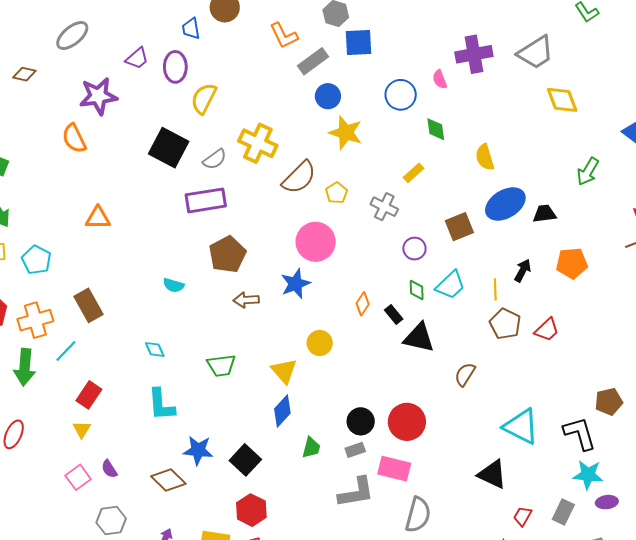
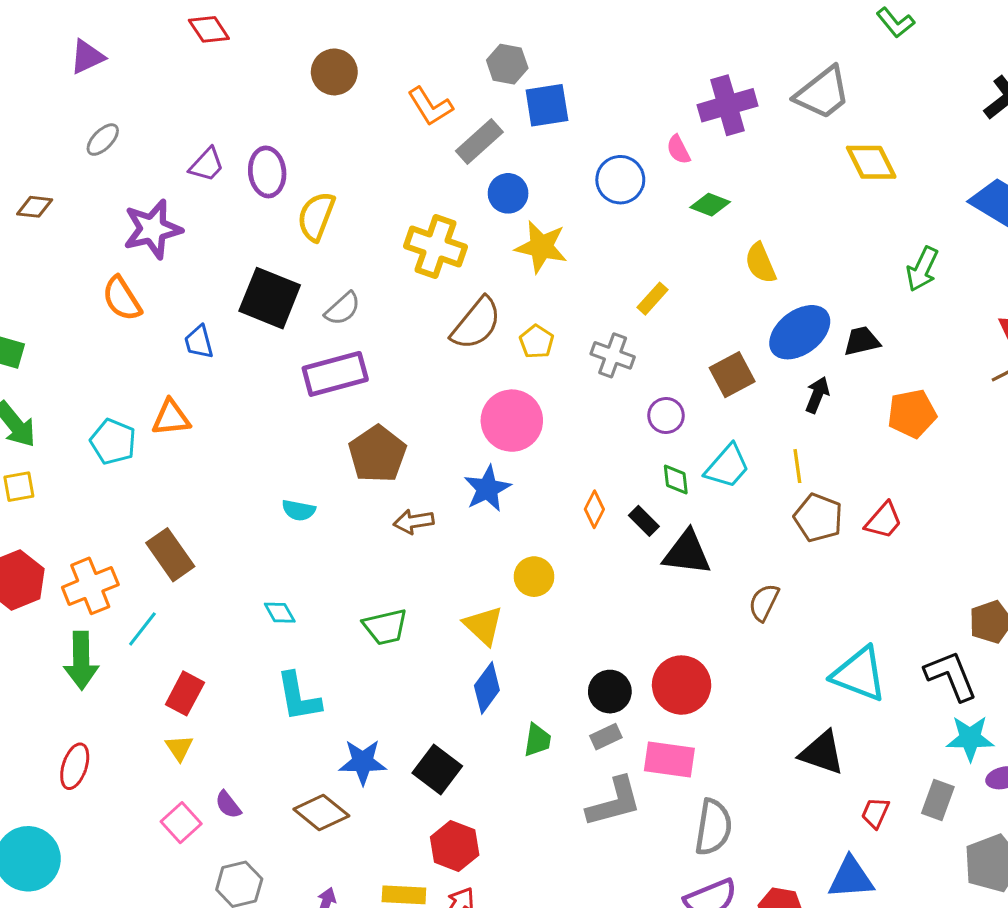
blue trapezoid: (191, 29) -> (199, 342), moved
gray ellipse: (72, 36) -> (103, 140), size x0.7
green diamond: (436, 129) -> (710, 205), moved, turned -55
yellow cross: (258, 143) -> (436, 246), moved
cyan pentagon: (36, 260) -> (113, 442), moved
black arrow: (523, 270) -> (817, 395), moved

